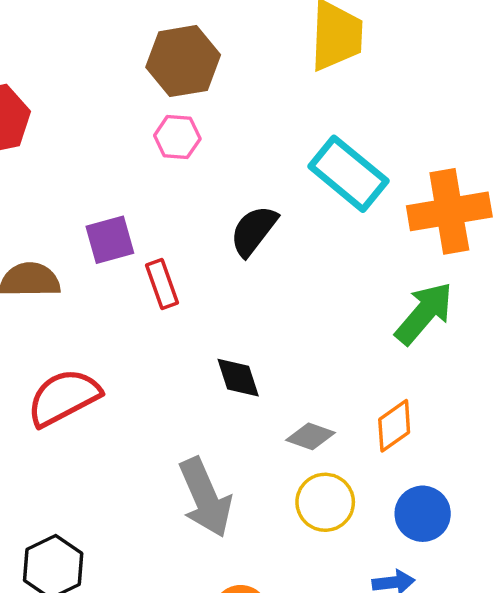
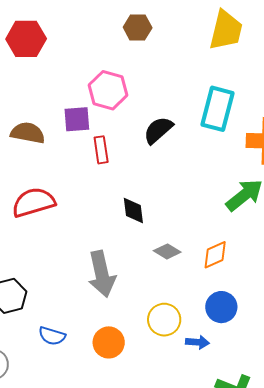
brown hexagon: (183, 61) -> (138, 28), size x0.7
pink hexagon: (177, 137) -> (108, 90), moved, size x1.5
cyan rectangle: (348, 174) -> (218, 109), turned 54
yellow circle: (325, 502) -> (164, 320), moved

